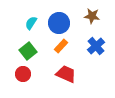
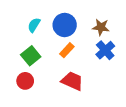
brown star: (92, 16) -> (101, 27), moved

